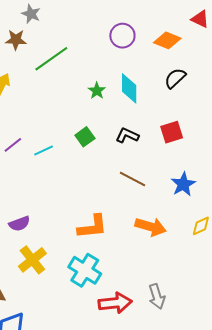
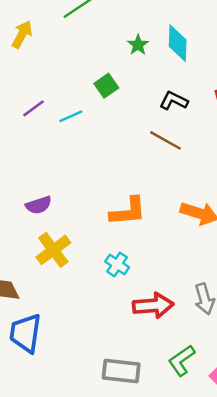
green square: (85, 137) -> (106, 86), moved
brown line: (133, 179) -> (166, 140), moved
cyan cross: (85, 270) -> (117, 264), size x0.6

